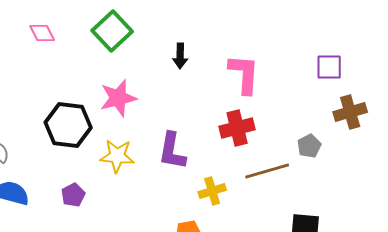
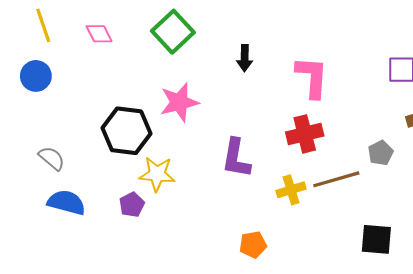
yellow star: (117, 156) -> (157, 174), moved
yellow cross: (212, 191) -> (291, 190), moved

